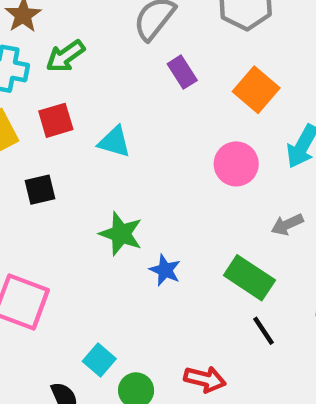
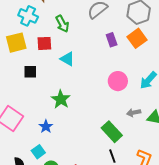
green arrow: (65, 56) -> (62, 24), moved, turned -96
purple rectangle: (182, 72) -> (112, 40), moved
orange square: (256, 90) -> (137, 38), moved
blue star: (165, 270) -> (46, 126), moved

